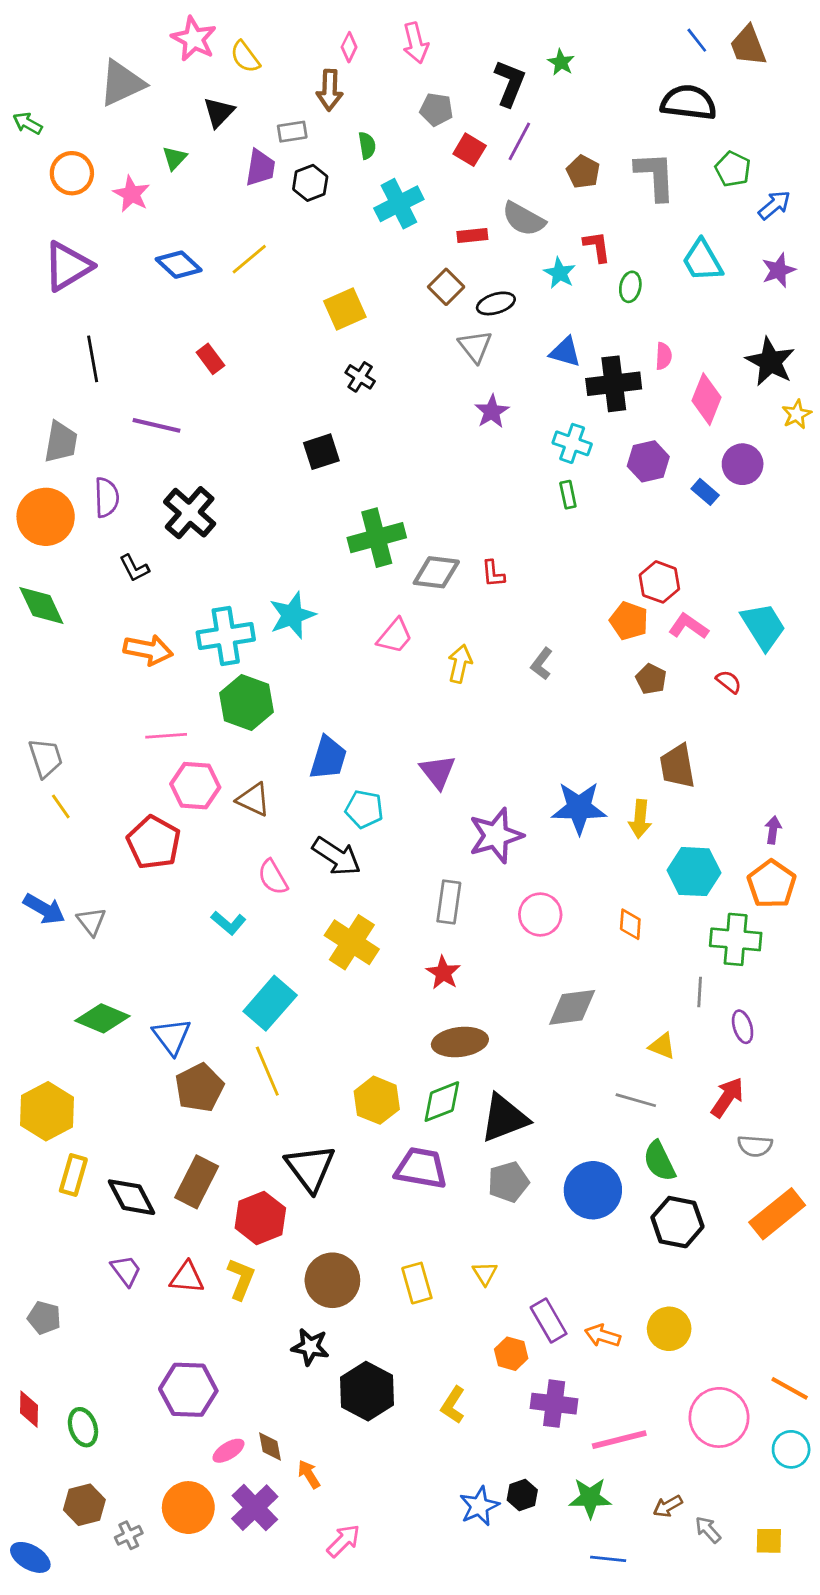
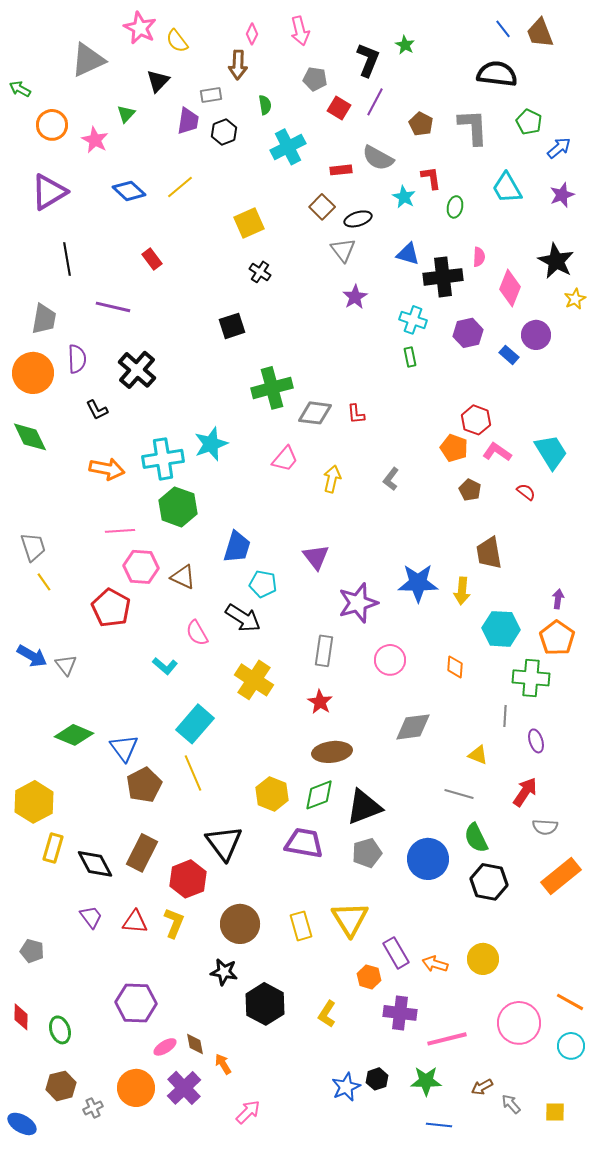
yellow triangle: (485, 1273) -> (350, 919), size x2.0

